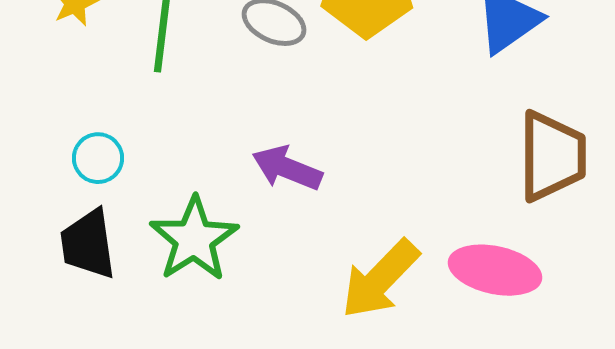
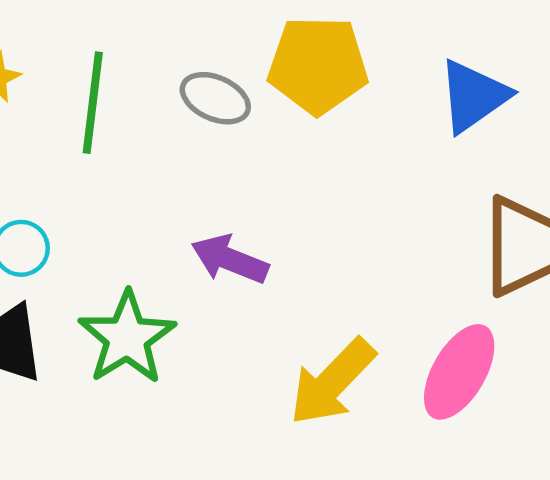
pink ellipse: (495, 270) -> (459, 372), turned -72

